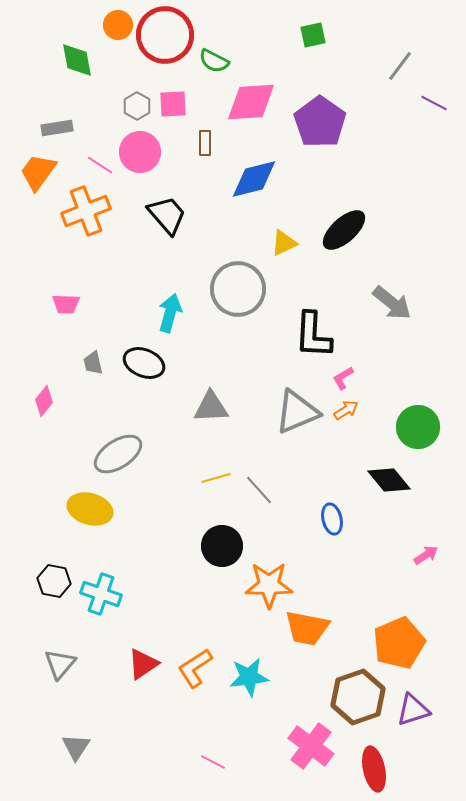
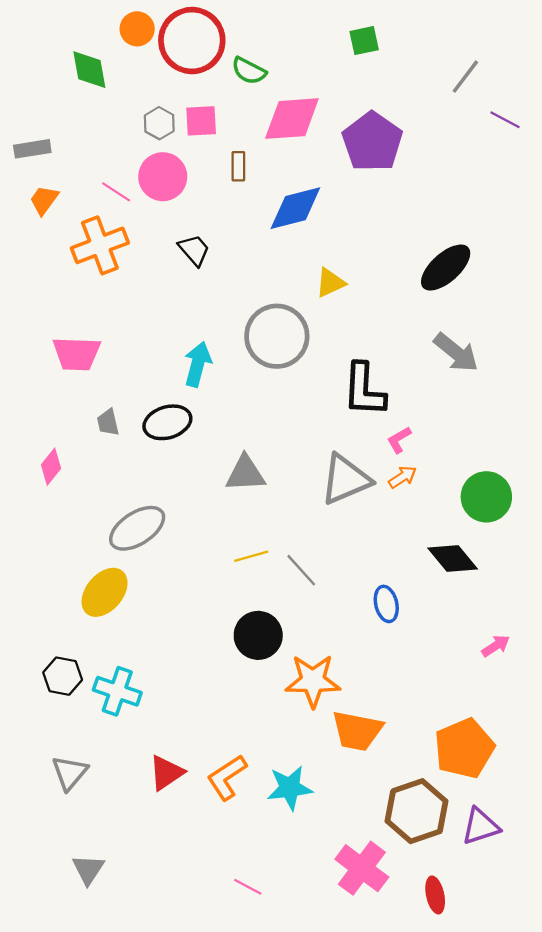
gray rectangle: (57, 128) -> (32, 149), moved
orange trapezoid: (38, 172) -> (44, 200), size x0.7
black trapezoid: (167, 215) -> (194, 250), size x0.7
black ellipse: (344, 230) -> (446, 268), moved
pink trapezoid: (66, 304) -> (77, 354), size x1.5
black ellipse: (144, 363) -> (167, 422), turned -39
yellow ellipse: (90, 509) -> (105, 592), turned -66
red ellipse: (374, 769) -> (435, 895), size x0.7

